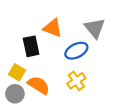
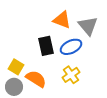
orange triangle: (53, 28) -> (62, 20), moved
black rectangle: (31, 46) -> (46, 46), moved

